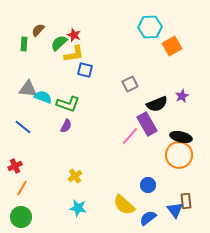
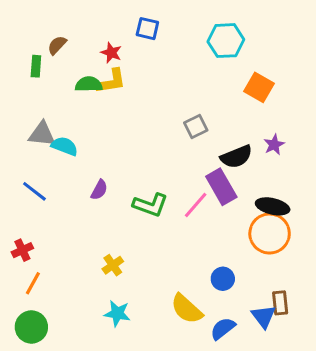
green semicircle: (59, 43) -> (89, 84), moved, turned 42
orange square: (172, 46) -> (259, 87), moved, turned -30
blue square: (85, 70) -> (147, 29), moved
green L-shape: (68, 104) -> (150, 205), moved

